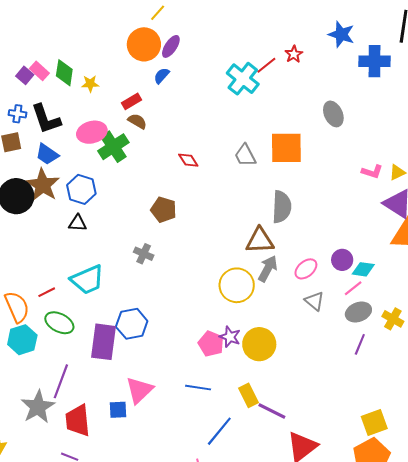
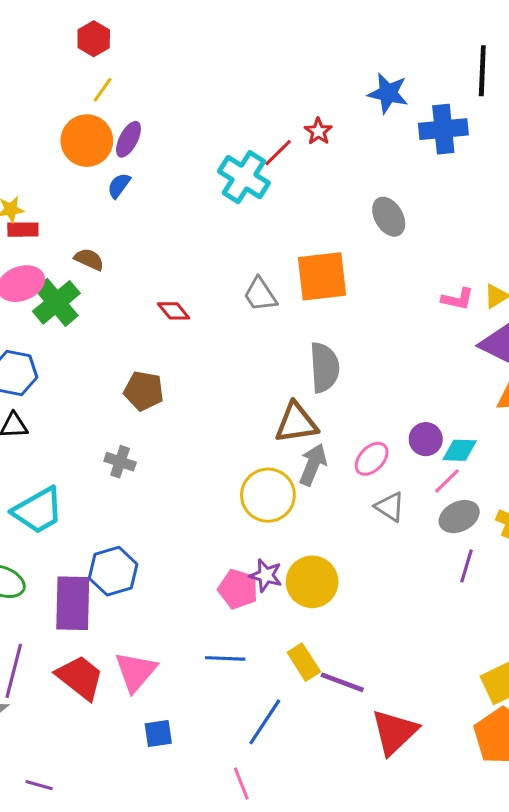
red rectangle: (132, 101) -> (23, 230), moved, turned 36
blue square: (118, 410) -> (158, 734), moved
red trapezoid: (78, 420) -> (80, 677), moved, turned 140

